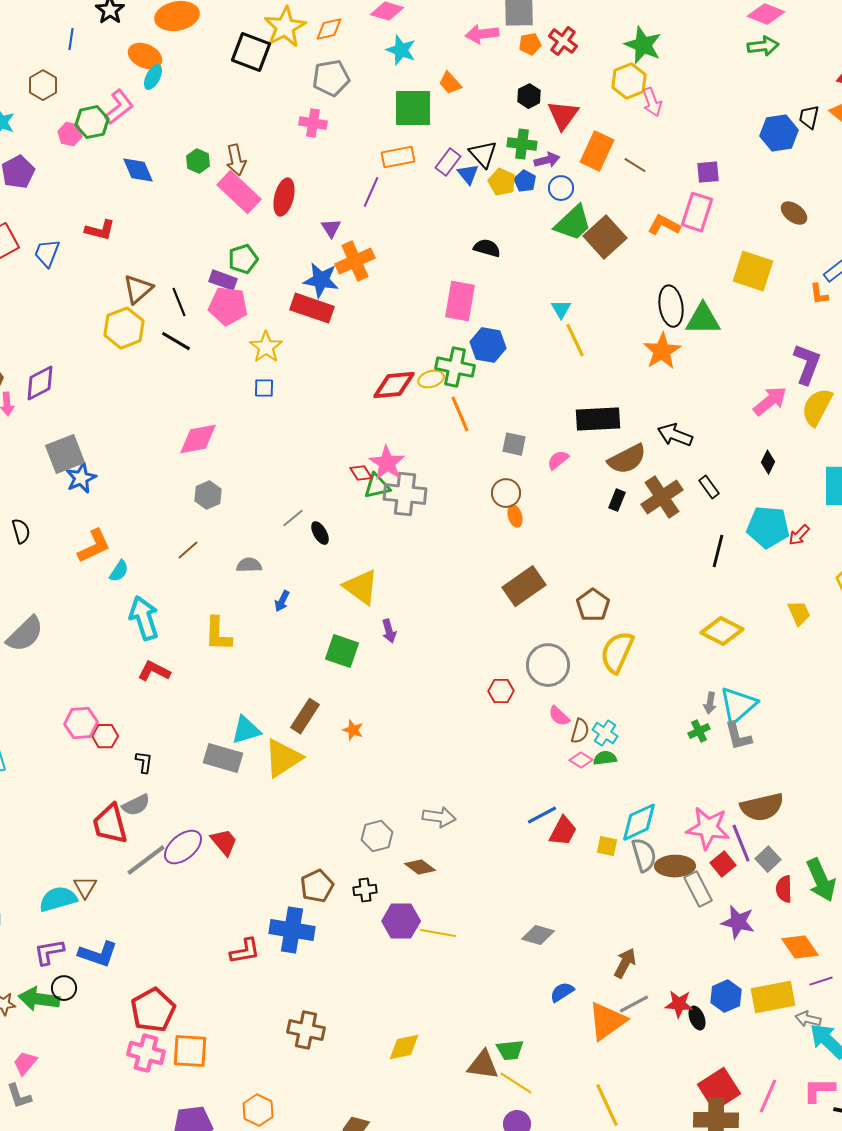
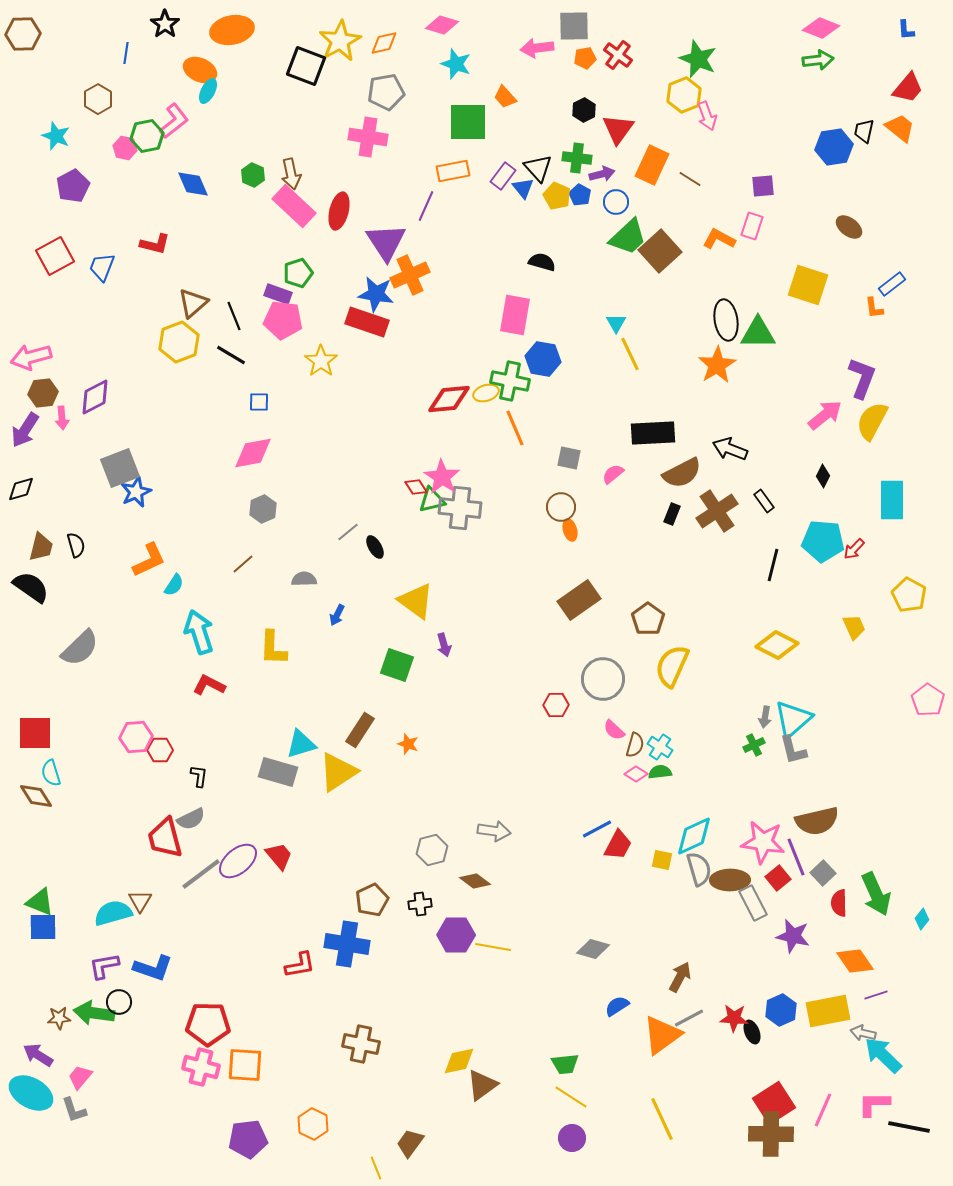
pink cross: (313, 123) -> (368, 137), size x1.4
pink rectangle: (697, 212) -> (752, 226), size x0.7
purple triangle: (331, 228) -> (386, 242), size x2.0
blue square: (264, 388) -> (259, 402), moved
red pentagon: (153, 1010) -> (208, 1024), turned 30
brown triangle: (483, 1065) -> (482, 1085), moved, turned -44

